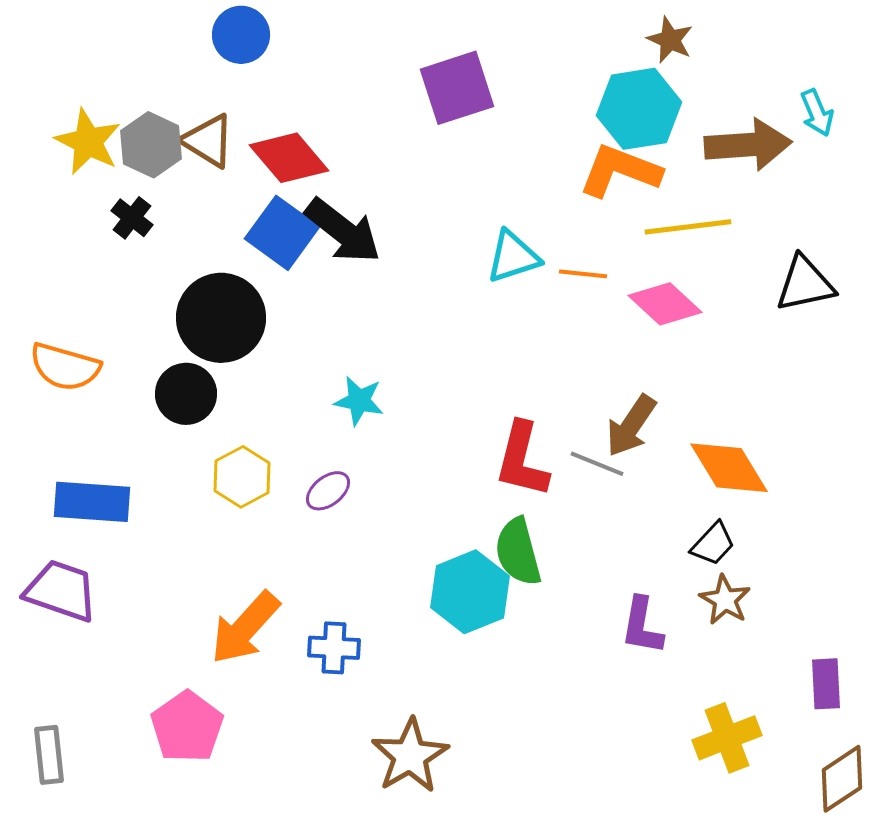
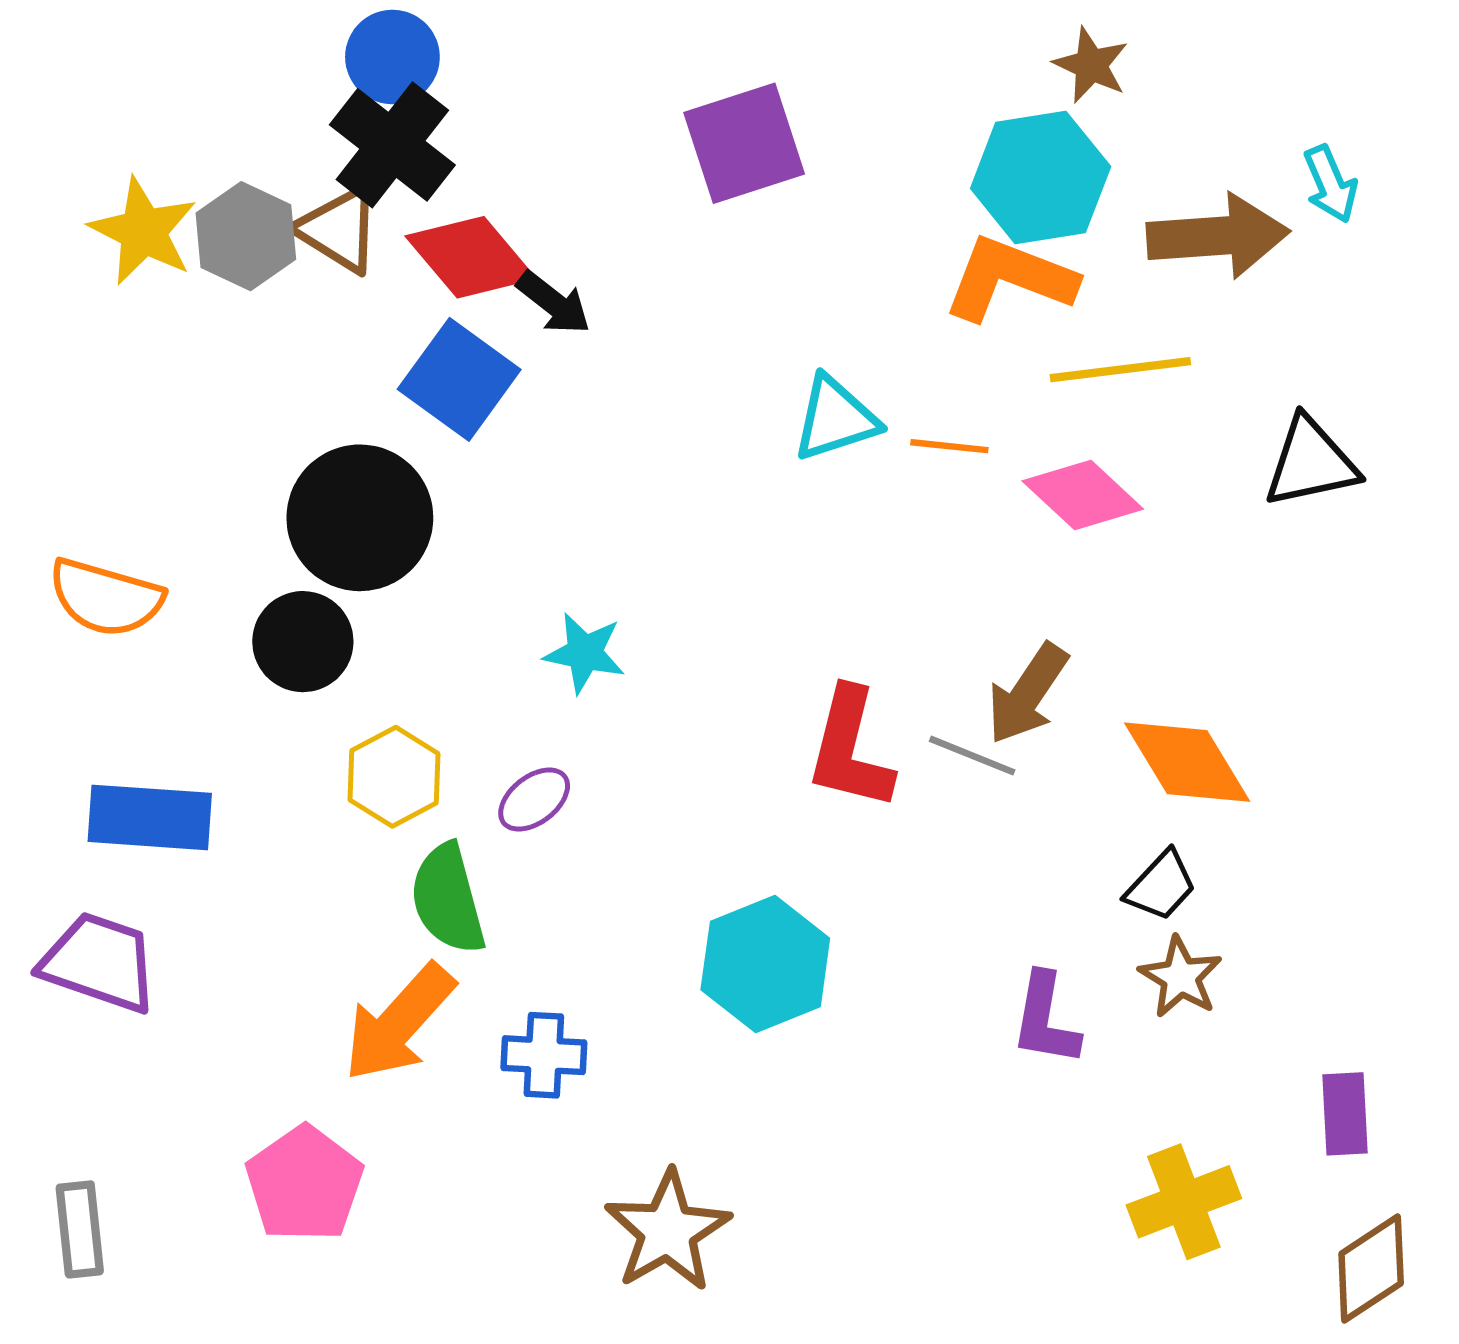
black cross: (132, 218) -> (392, 145), moved, size x1.8
black arrow: (343, 231) -> (554, 303), moved, size x0.6
green semicircle: (518, 552) -> (448, 899), moved

